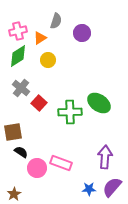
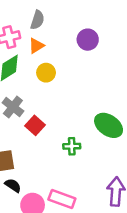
gray semicircle: (56, 21) -> (37, 20), moved
green cross: (70, 112) -> (72, 146), moved, size x0.6

